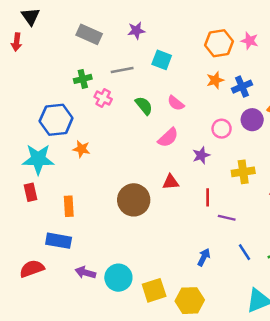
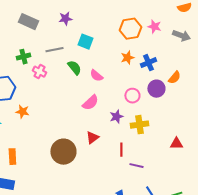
green semicircle: (144, 106) -> (74, 68), moved
yellow cross: (243, 172) -> (139, 125), moved
red triangle: (171, 182) -> (92, 138), turned -32

